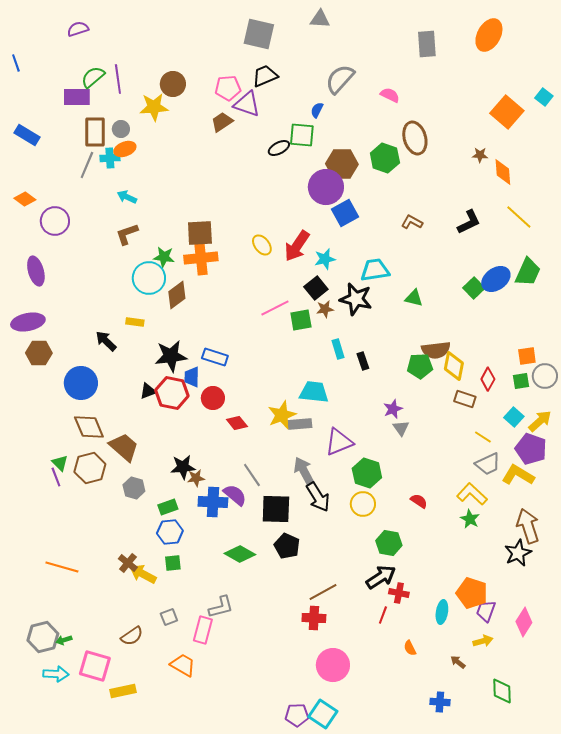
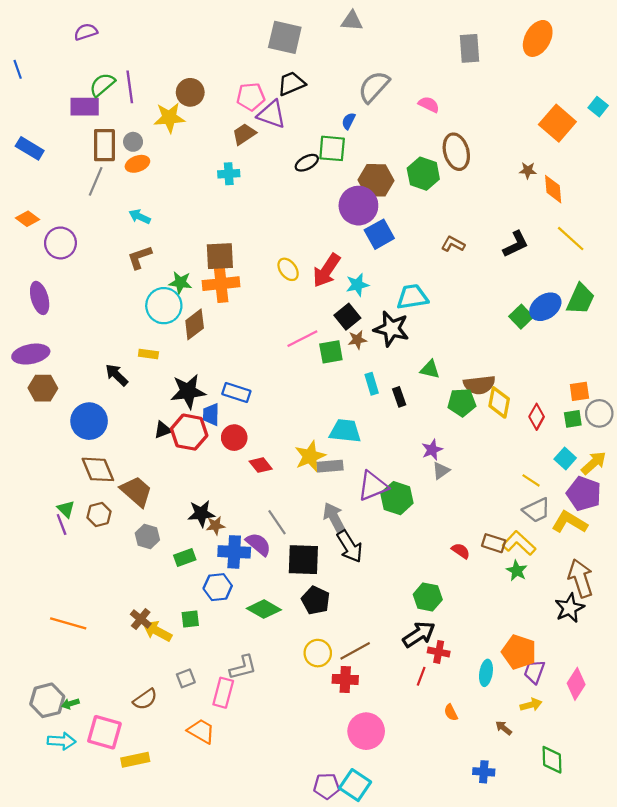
cyan cross: (110, 158) -> (229, 174), moved
green triangle: (414, 298) -> (430, 369), moved
brown rectangle: (465, 399) -> (494, 543), moved
gray triangle: (401, 428) -> (441, 471), turned 30
brown hexagon: (90, 468) -> (99, 515), size x0.7
green hexagon: (367, 473) -> (397, 498), moved
yellow circle: (363, 504) -> (318, 653), moved
blue hexagon: (170, 532) -> (218, 587), moved

